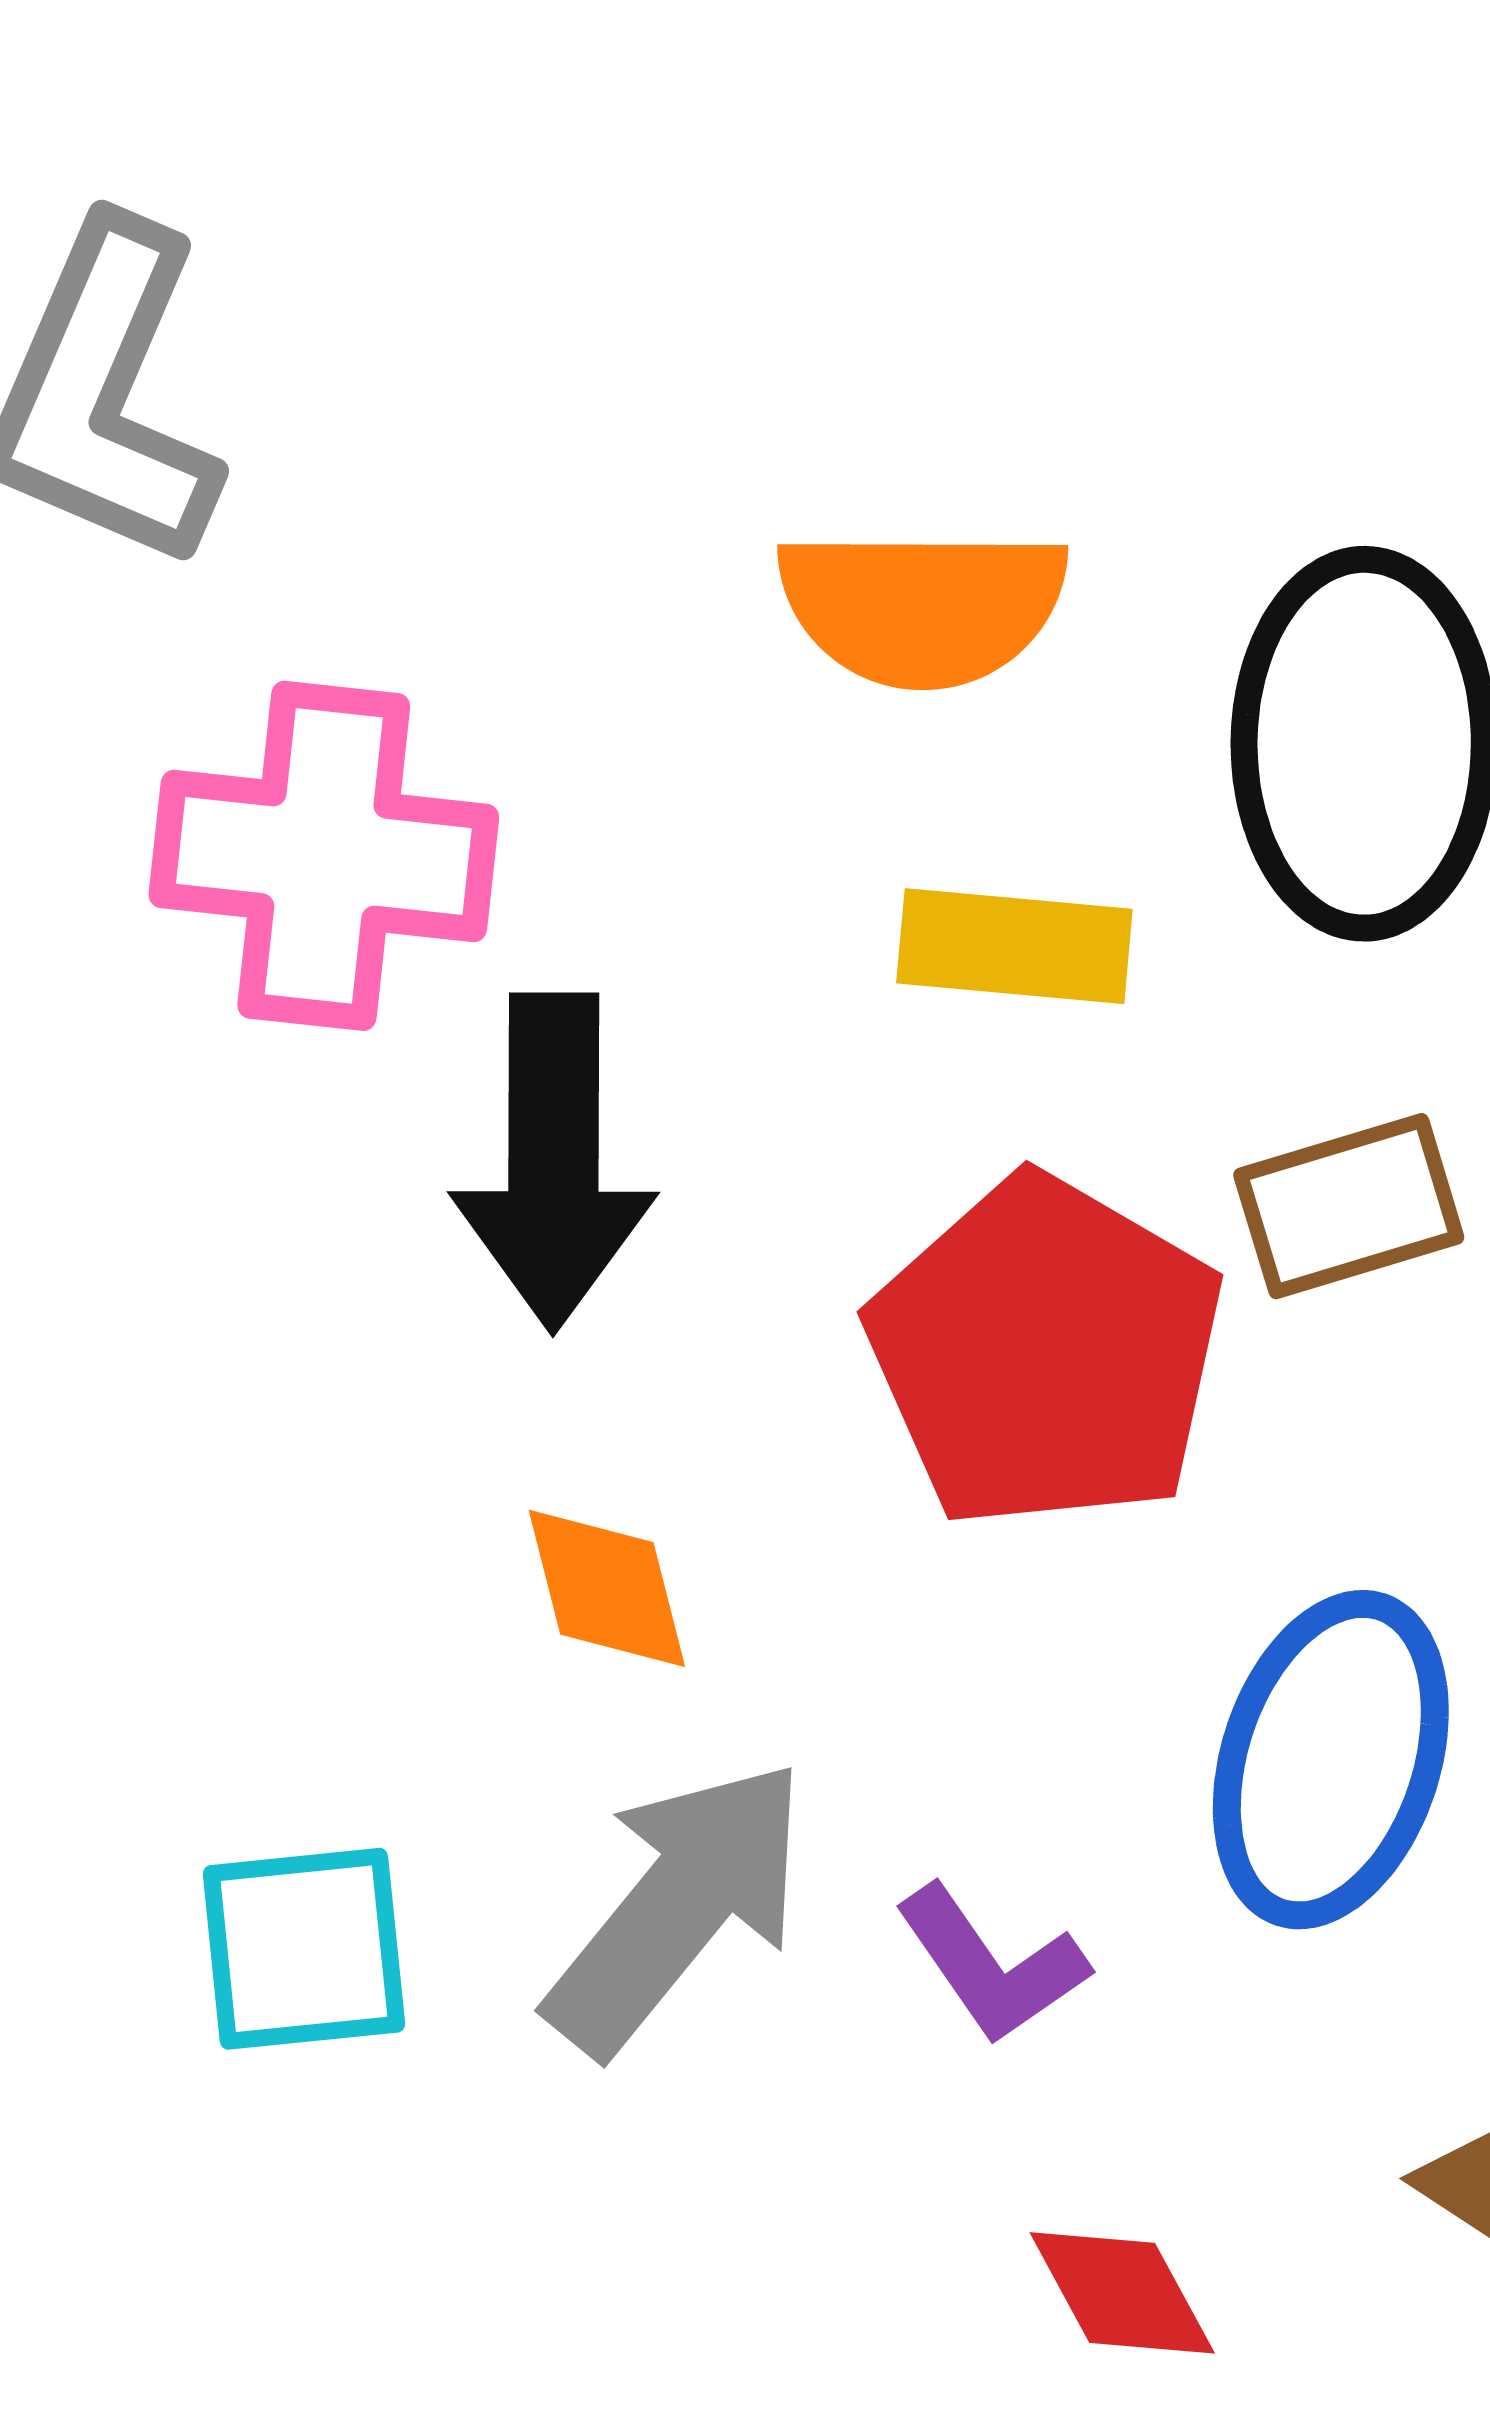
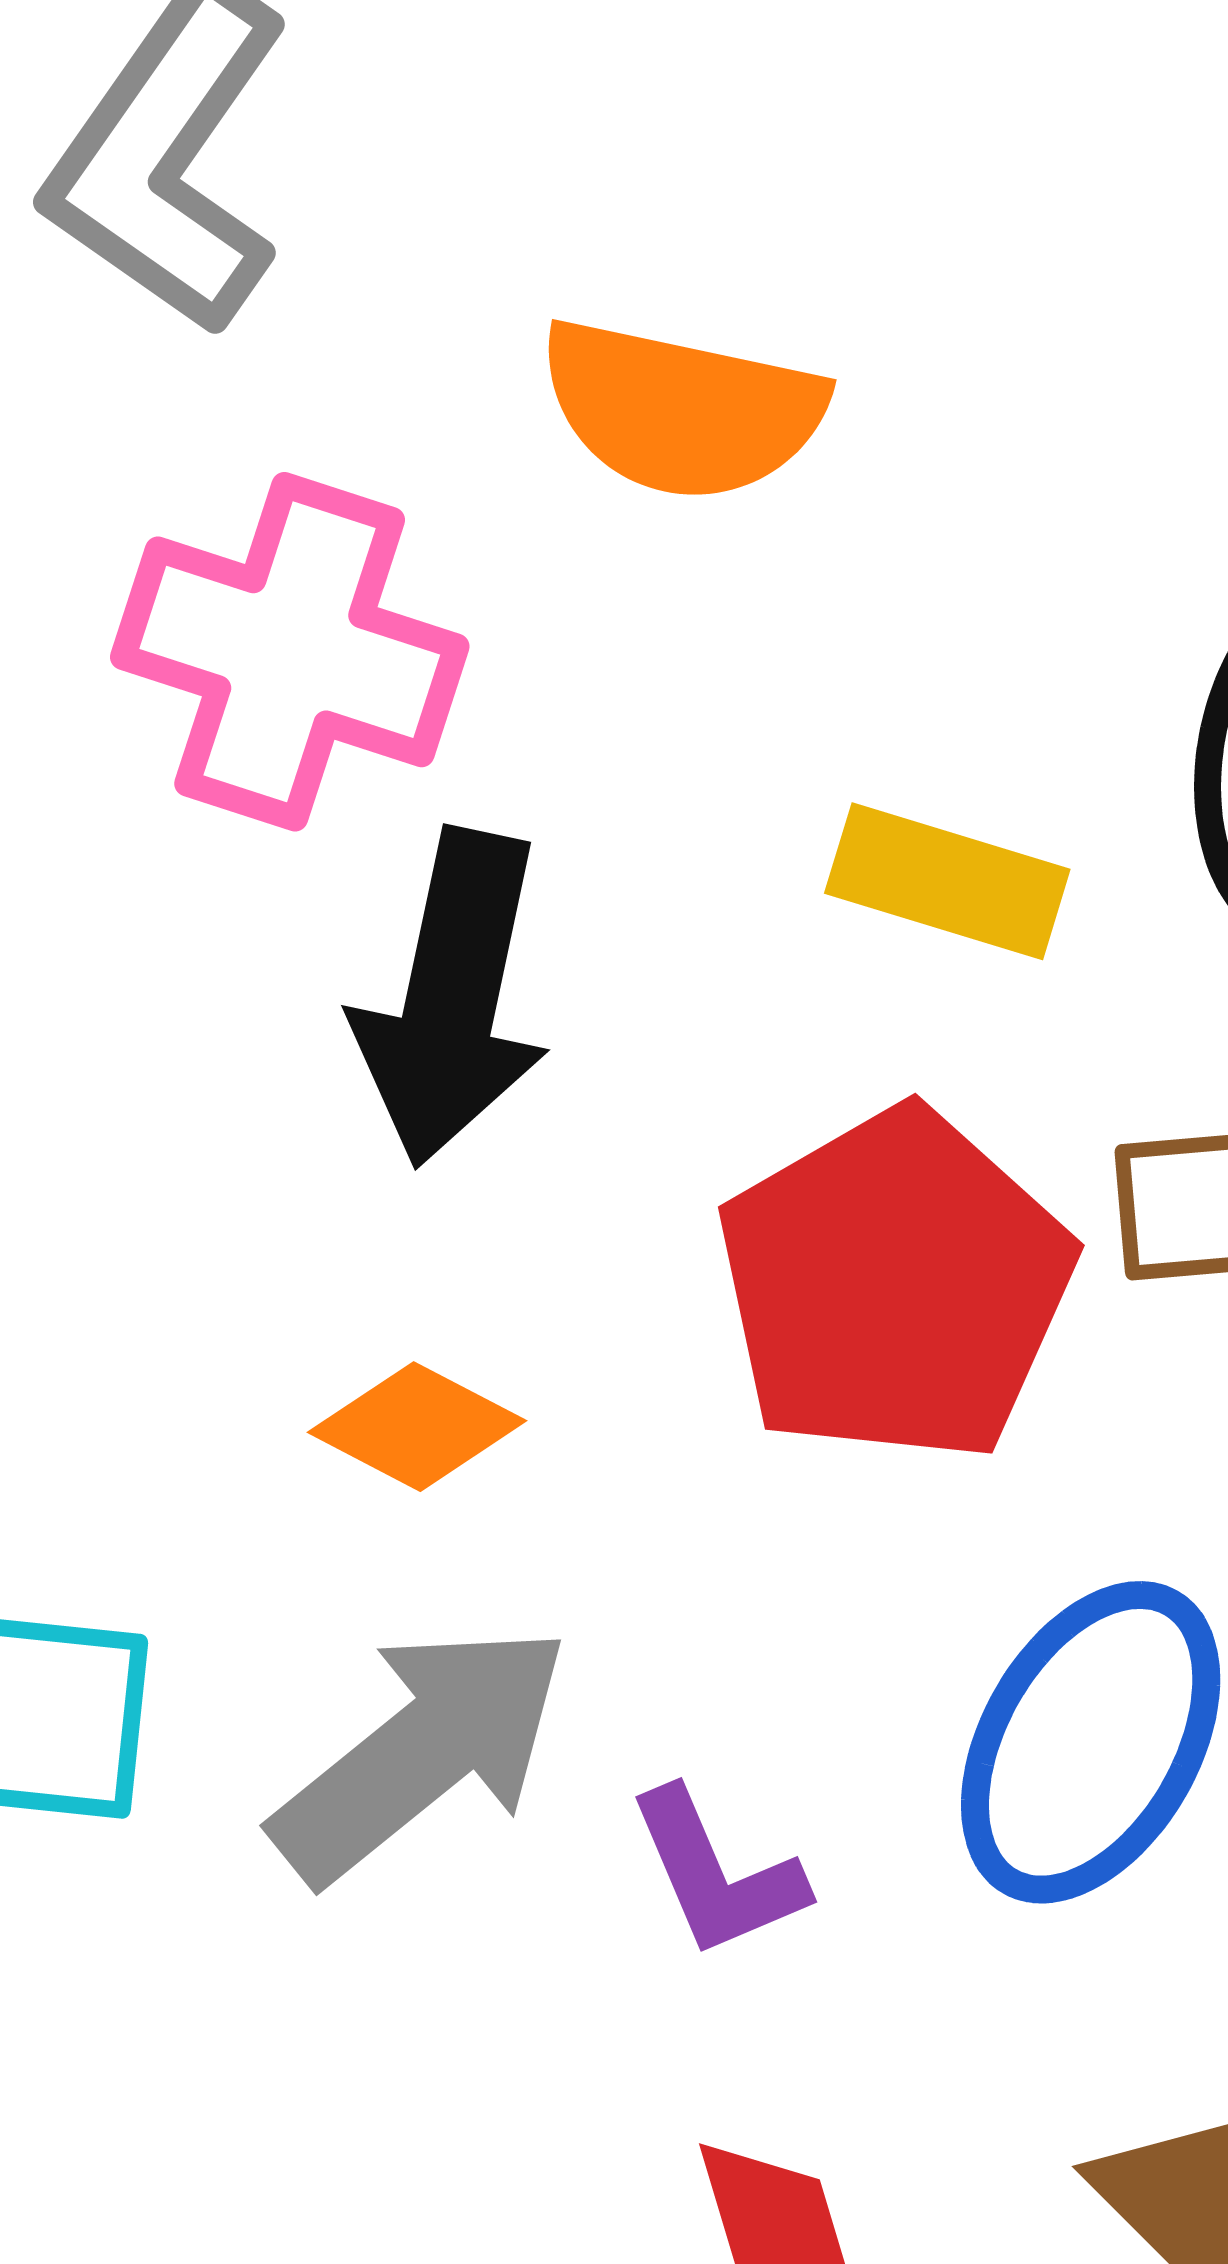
orange semicircle: (922, 606) -> (682, 410), moved
orange diamond: (607, 1588) -> (417, 1427), turned -60

